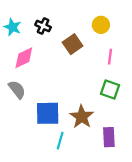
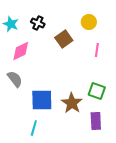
green square: (110, 90) -> (97, 91), moved
cyan line: (60, 141) -> (34, 128), moved

